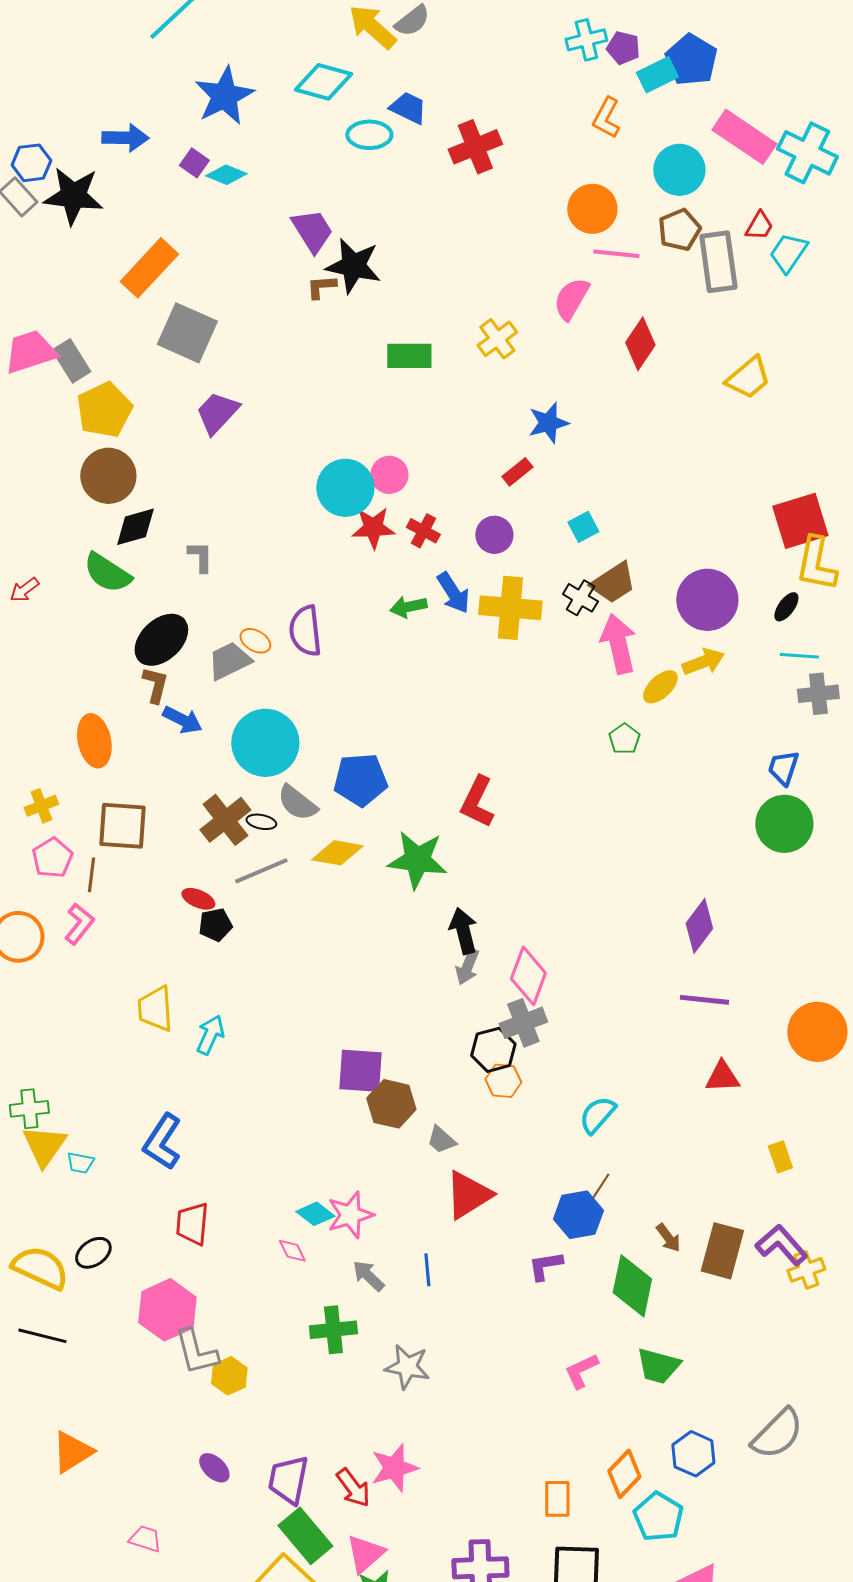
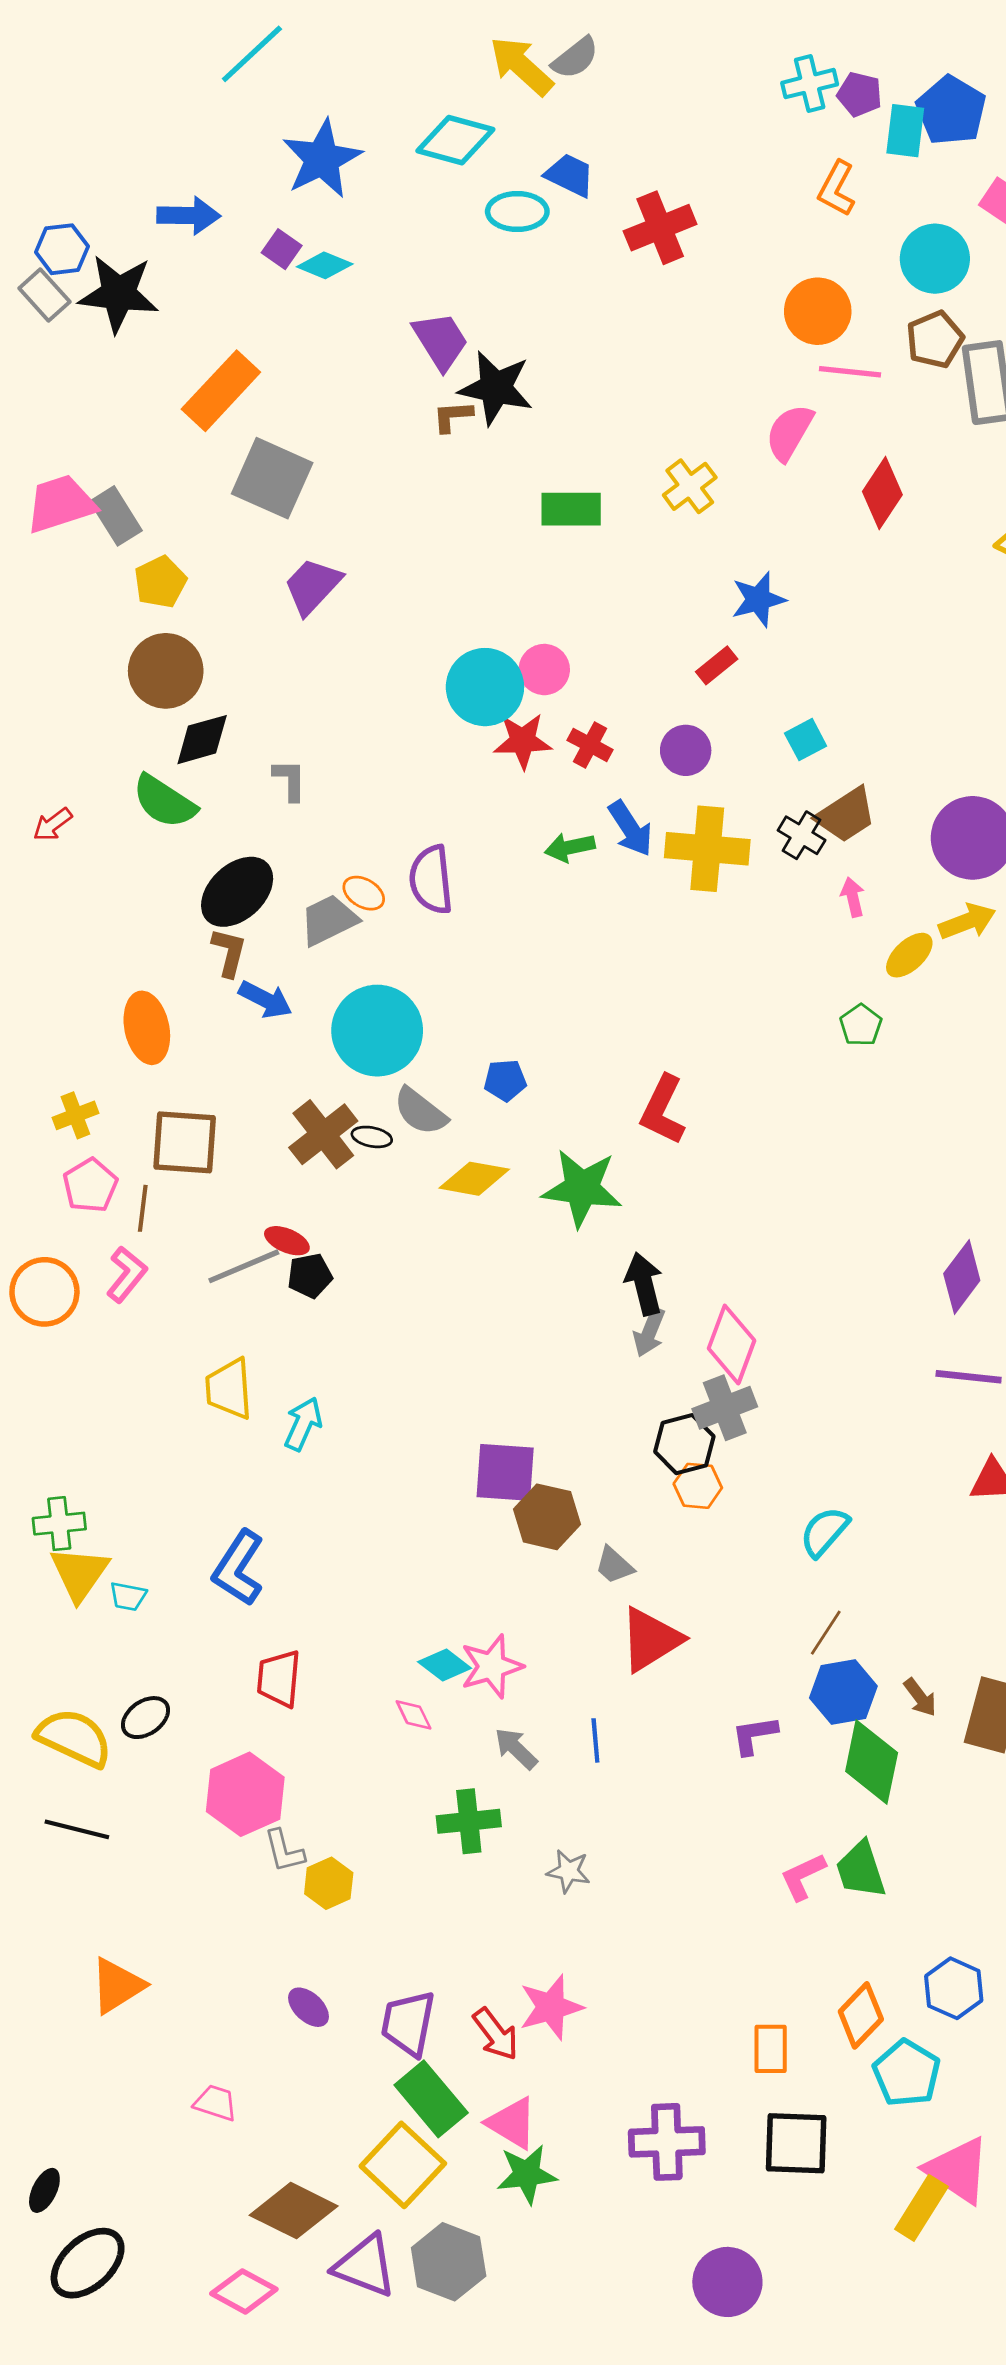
cyan rectangle: (657, 75) -> (905, 131), turned -57
yellow pentagon: (104, 410) -> (160, 582), size x0.7
pink arrow: (618, 644) -> (853, 897), size x0.5
blue pentagon: (360, 780) -> (505, 1080), size x0.6
gray line: (261, 871) -> (244, 1266), moved
blue hexagon: (578, 1215) -> (843, 1692), moved
gray L-shape: (196, 1352) -> (284, 1851), size x0.7
green trapezoid: (658, 1366) -> (861, 1870), moved, turned 57
gray star: (407, 1367) -> (568, 1871), size x0.7
pink triangle: (365, 1554) -> (512, 2123), turned -48

